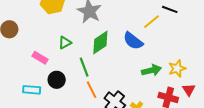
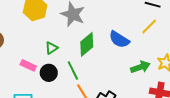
yellow line: (152, 22) -> (149, 27), moved
black circle: (57, 80) -> (49, 73), moved

